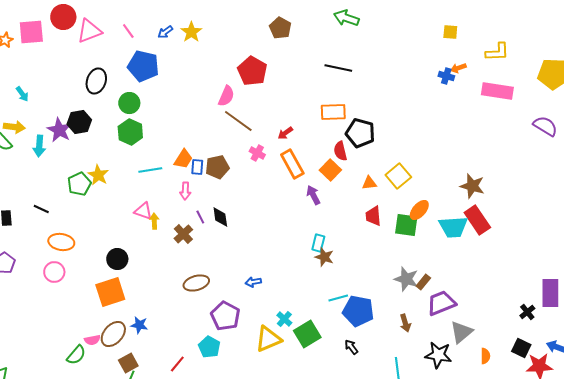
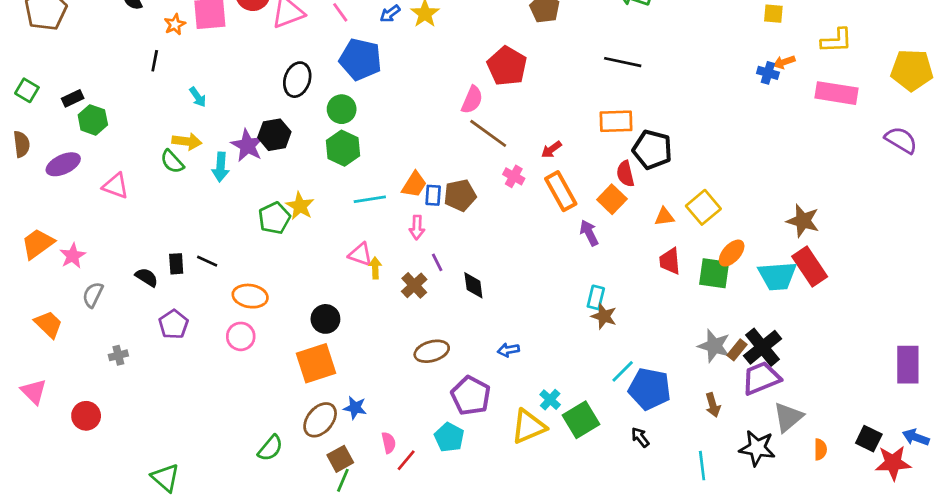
black line: (41, 209) -> (207, 261), moved
black diamond: (220, 217) -> (473, 285), moved
cyan line: (338, 298) -> (623, 371), turned -30
black cross: (527, 312) -> (763, 347), moved, size x1.8
pink semicircle: (92, 340) -> (389, 443), moved, turned -91

